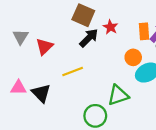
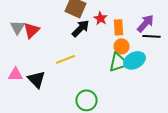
orange rectangle: (144, 31) -> (118, 27), moved
red triangle: (44, 47) -> (32, 30), moved
green triangle: (118, 95) -> (118, 62), moved

